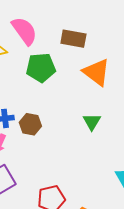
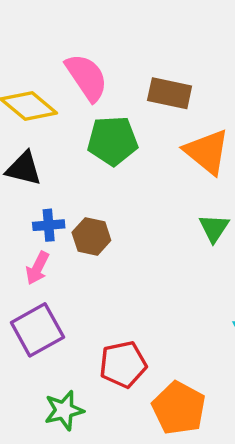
green triangle: (92, 122) -> (214, 228), moved

